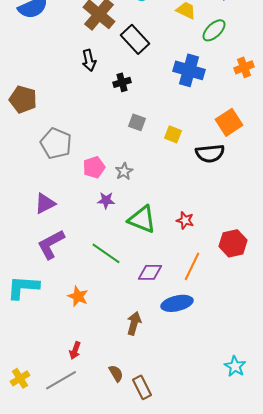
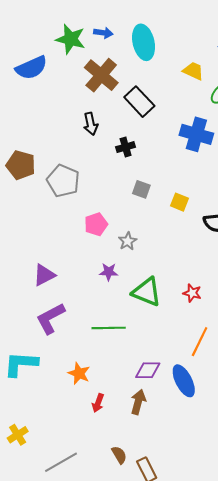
gray pentagon: (56, 143) -> (63, 181), moved
pink pentagon: (94, 167) -> (96, 224), moved
green line: (106, 253) -> (109, 328), turned -36
purple diamond: (150, 272) -> (148, 370), moved
blue ellipse: (177, 303) -> (184, 381), turned 76
red arrow: (75, 350) -> (98, 403), moved
yellow cross: (20, 378) -> (18, 435), moved

